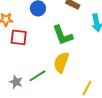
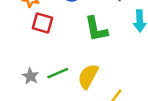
yellow semicircle: (61, 62) -> (88, 76), moved

